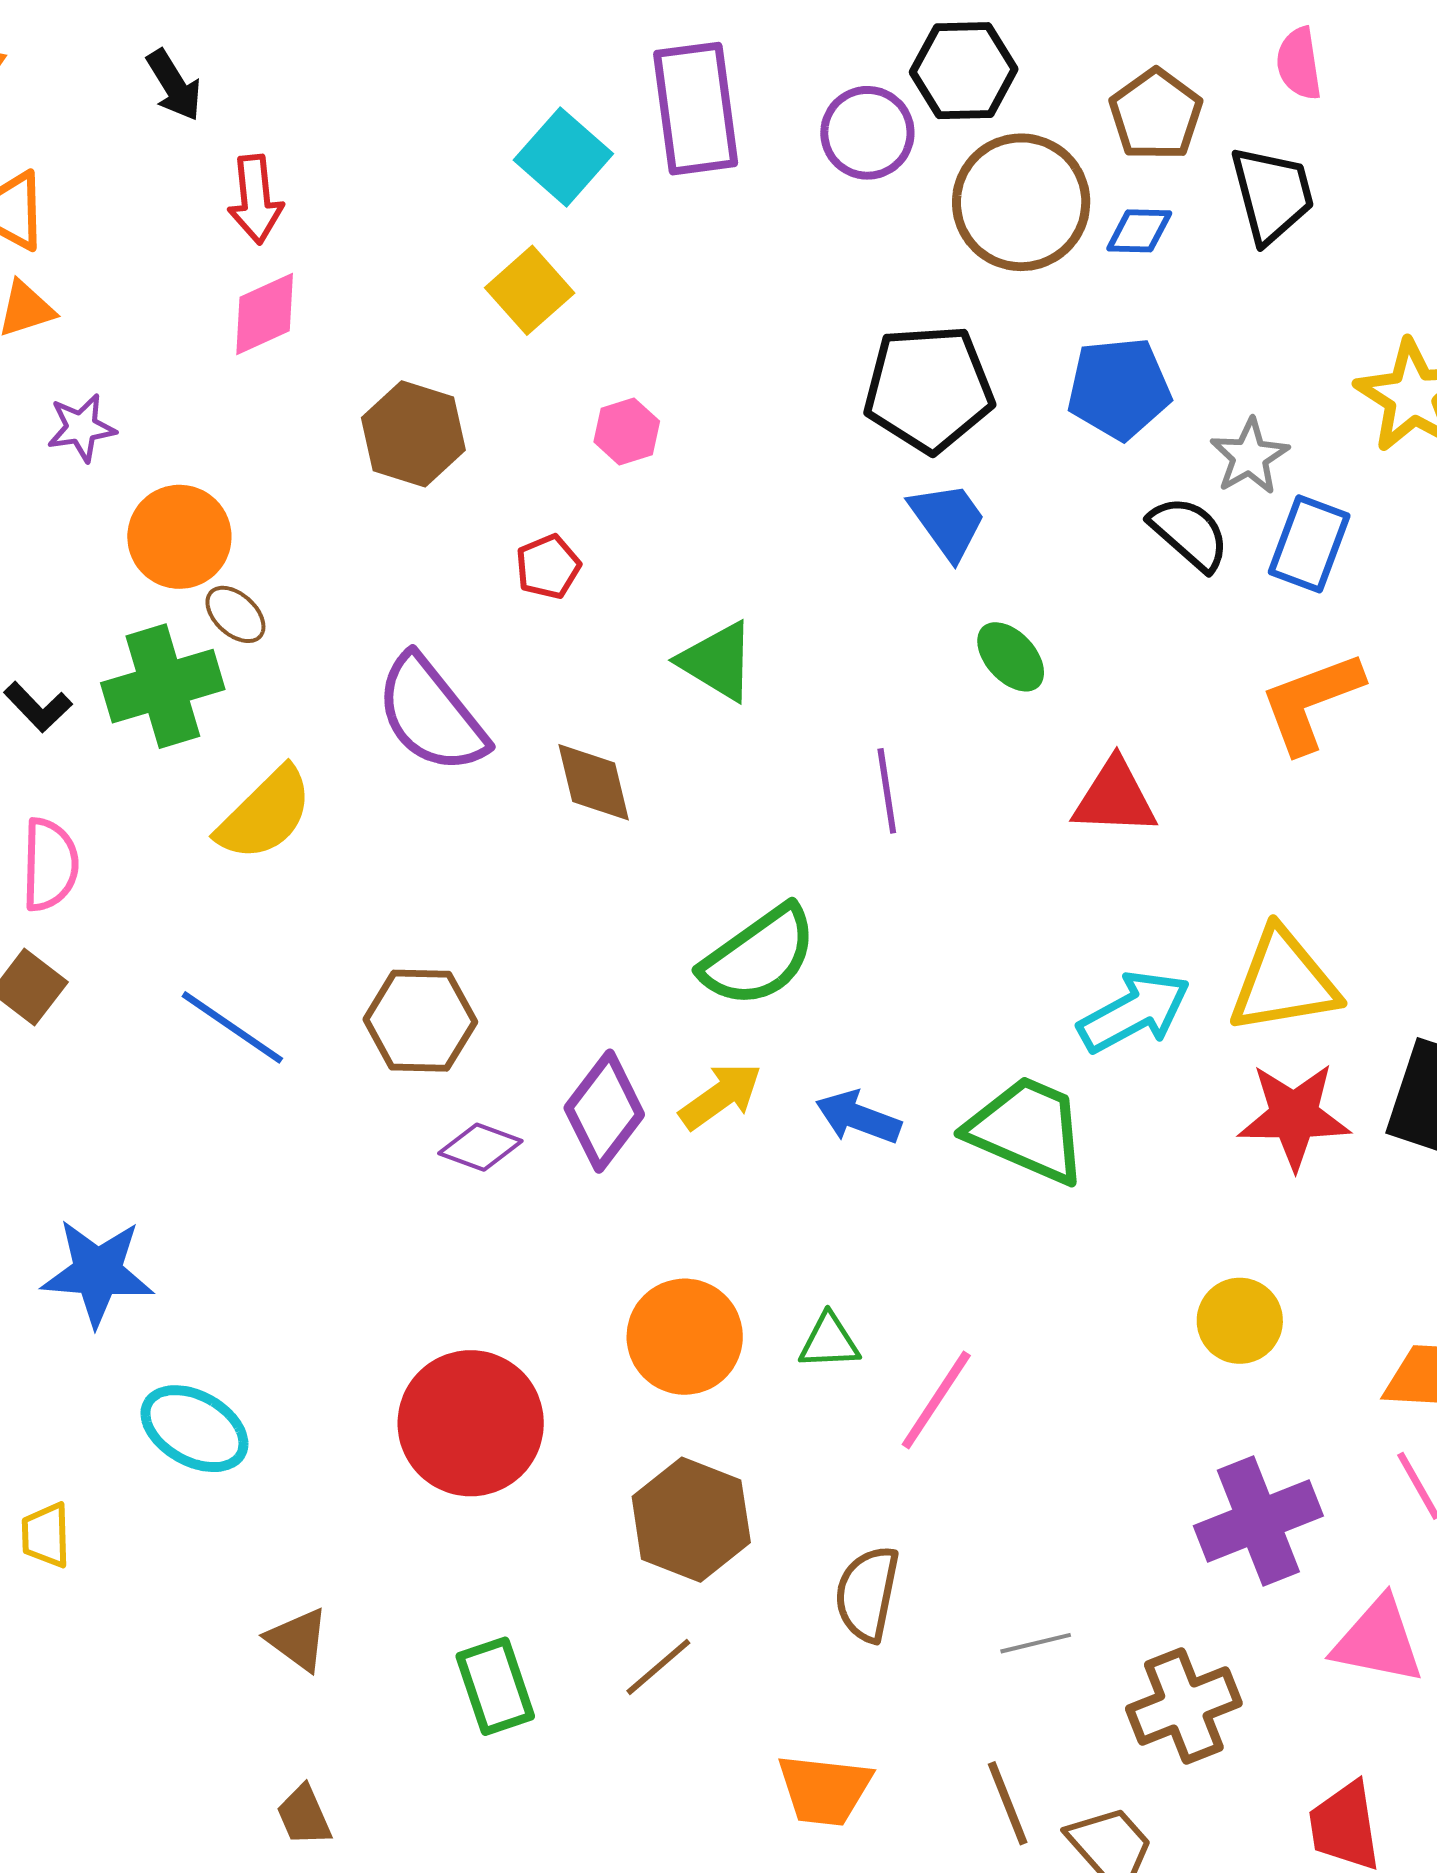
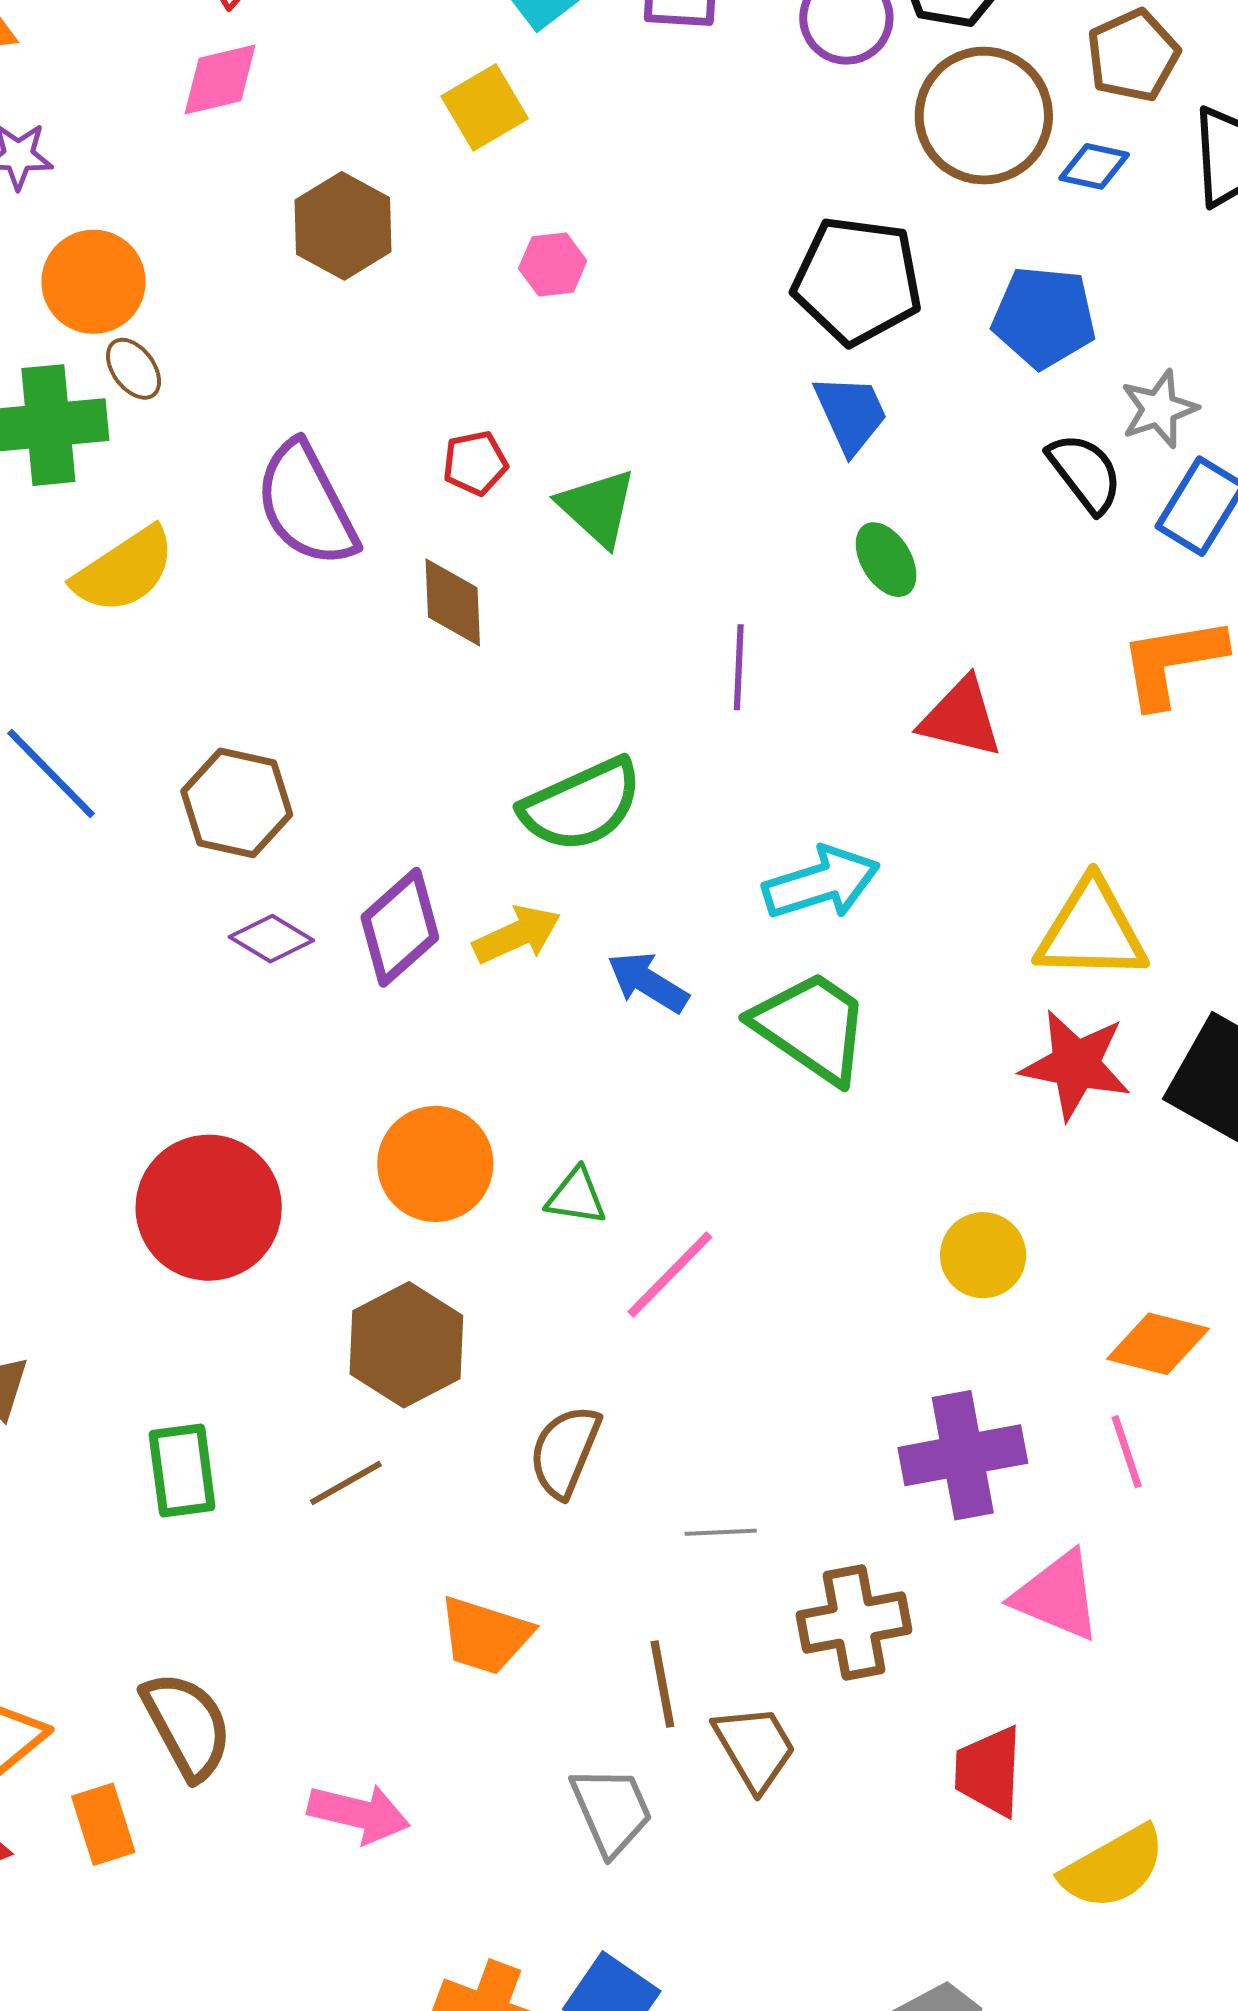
red pentagon: (548, 567) -> (475, 463), moved
cyan arrow: (1134, 1012) -> (821, 883), moved

